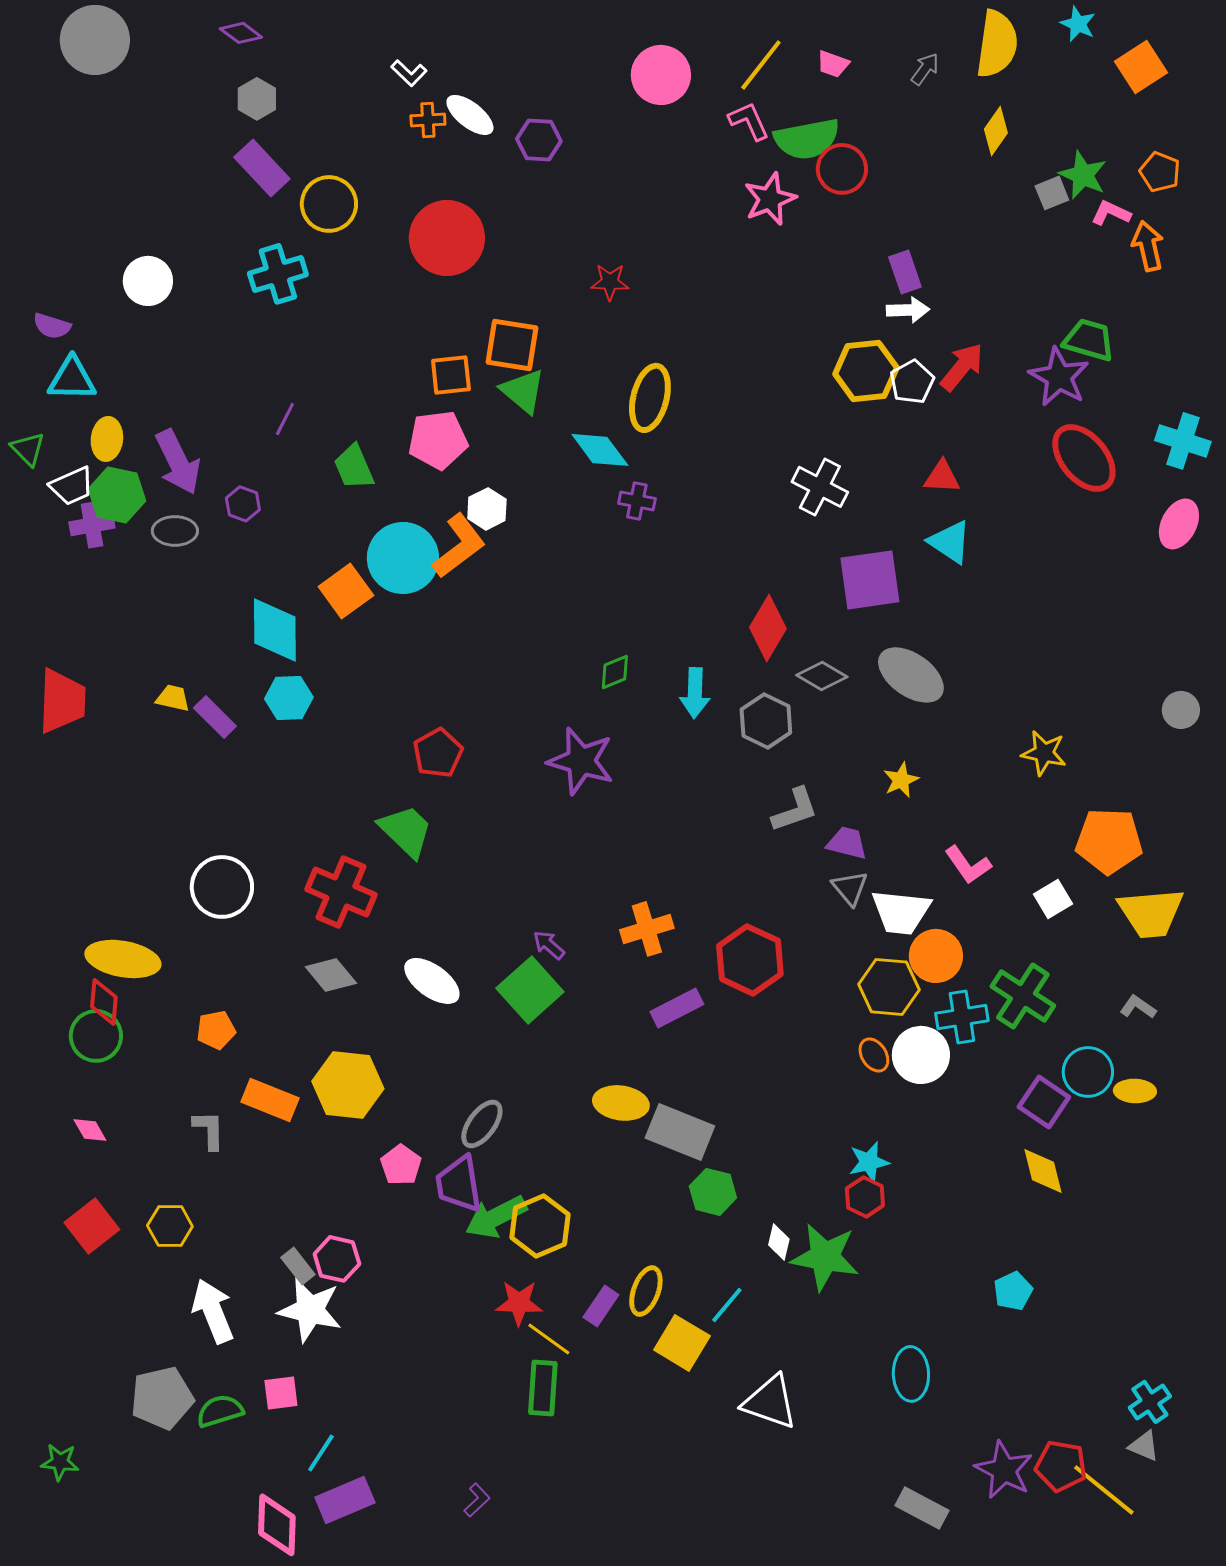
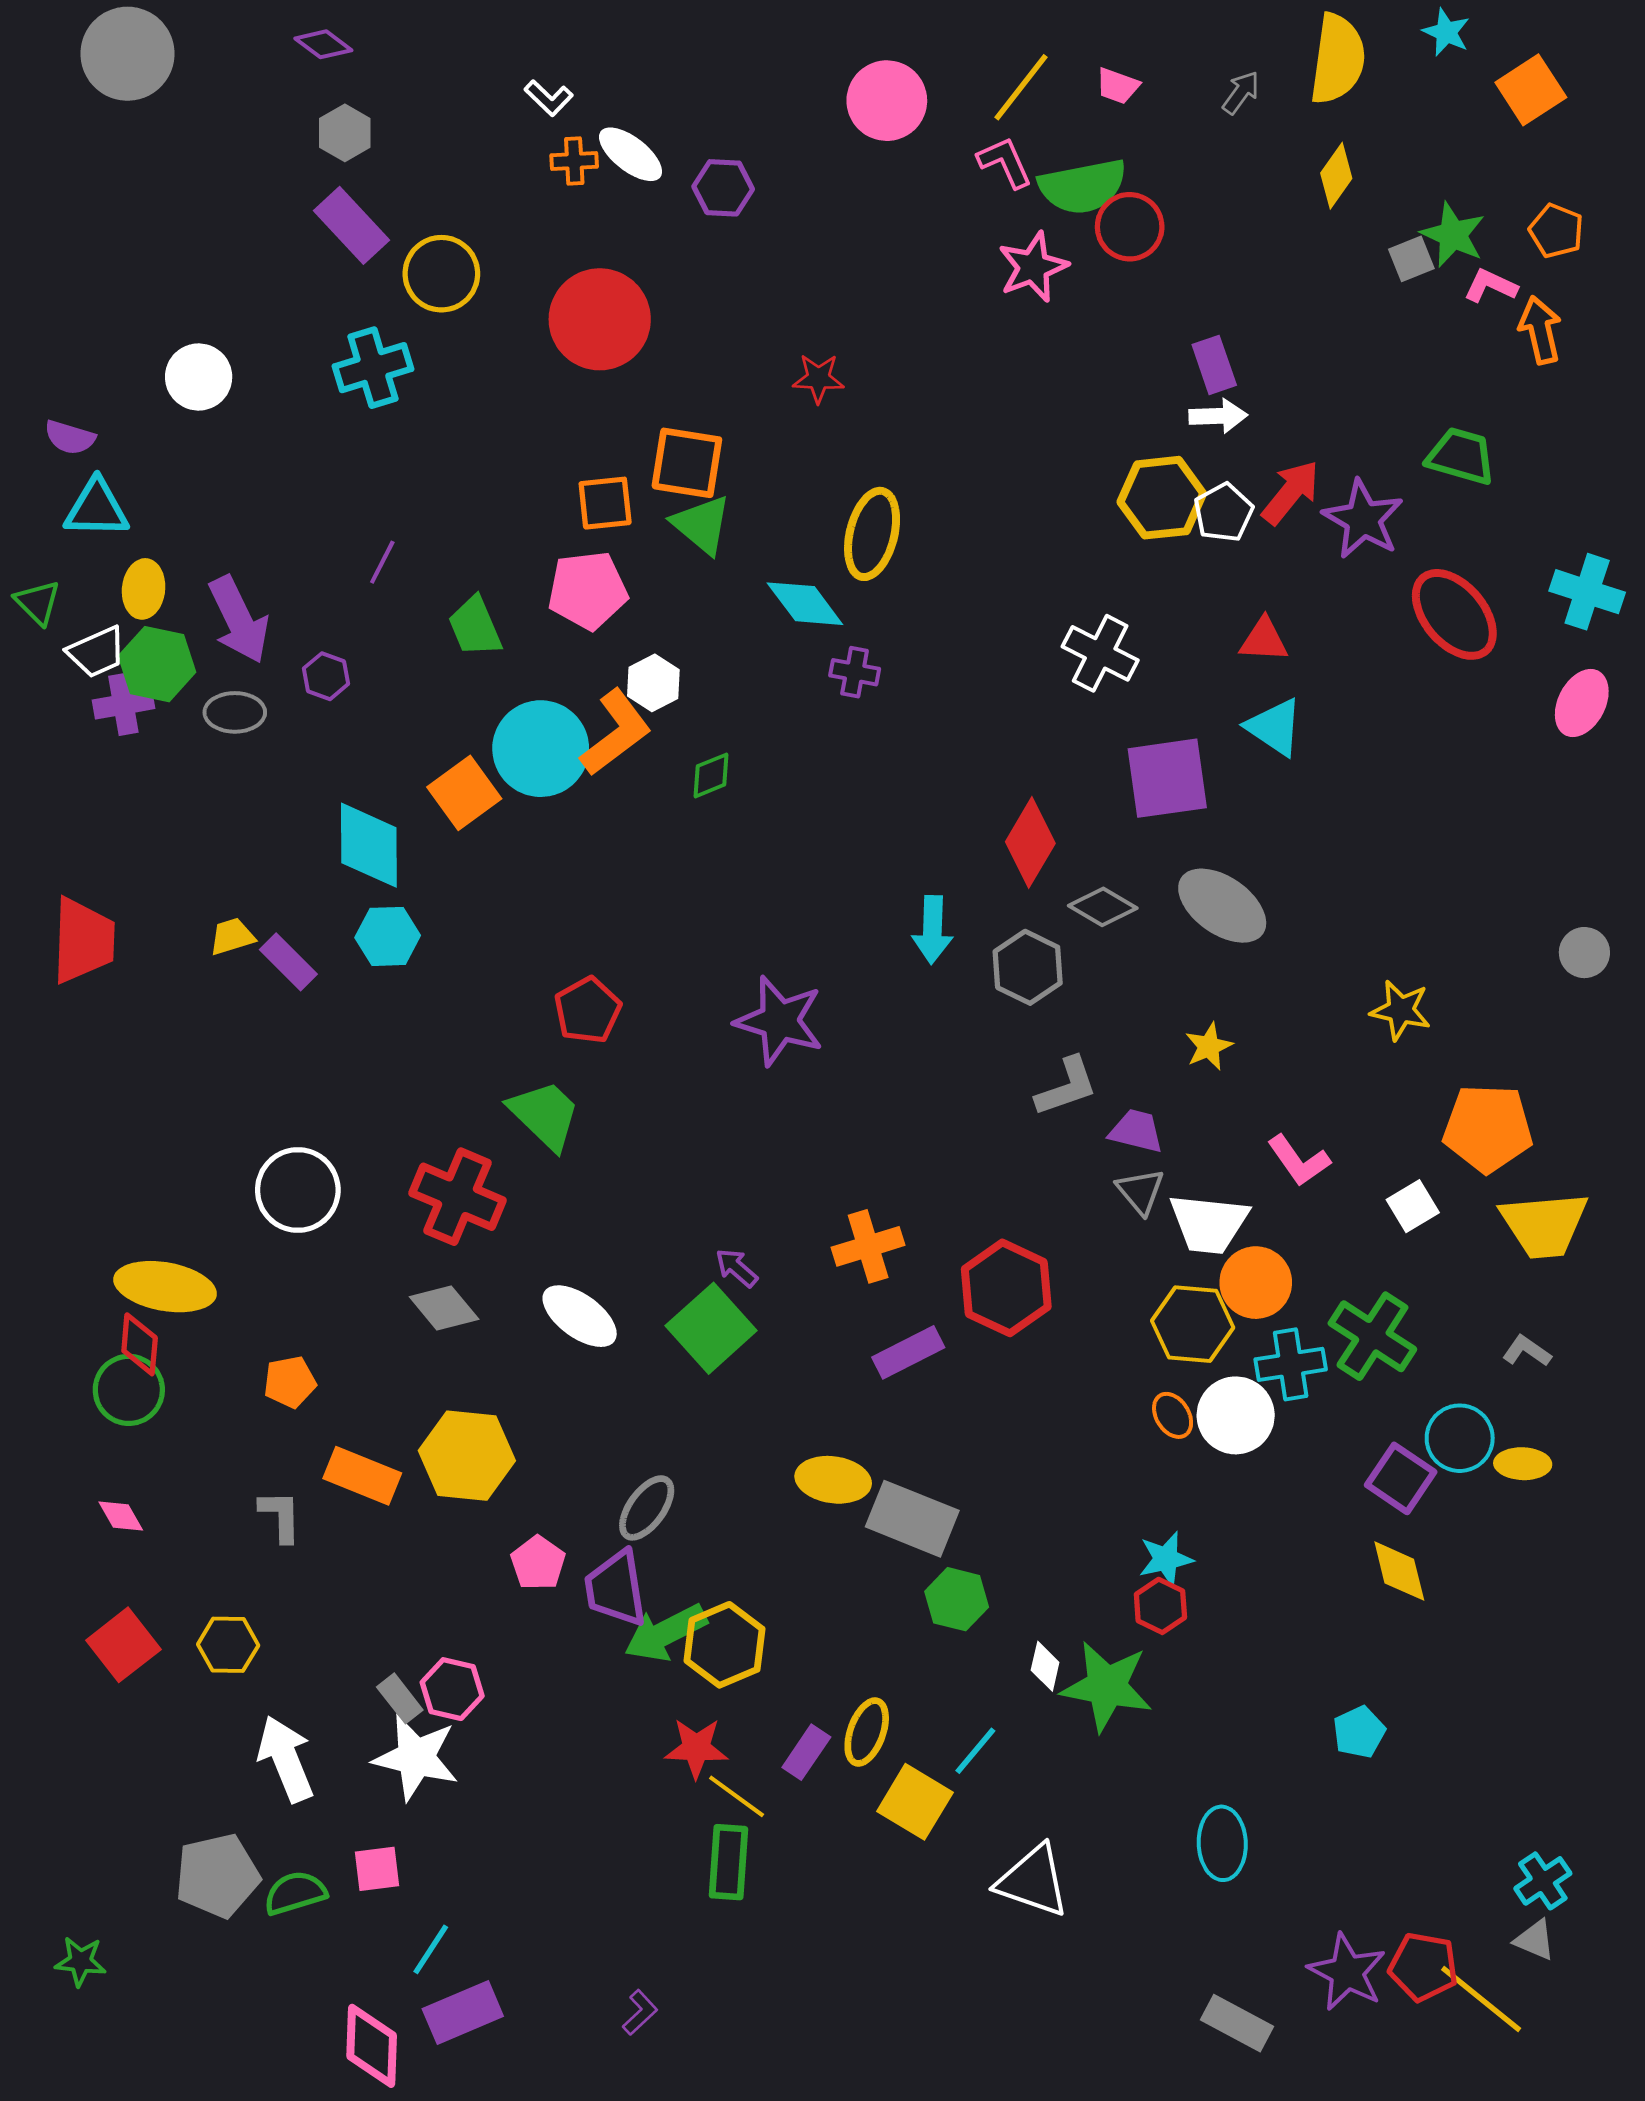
purple star: (1059, 377) -> (1363, 519), moved
green diamond: (615, 672) -> (711, 775), moved
yellow trapezoid: (173, 698) -> (232, 936), turned -30

